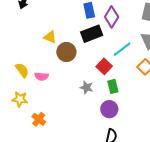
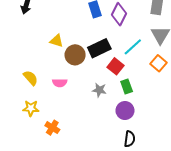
black rectangle: (92, 34) -> (99, 48), moved
pink semicircle: (42, 76) -> (60, 83), moved

